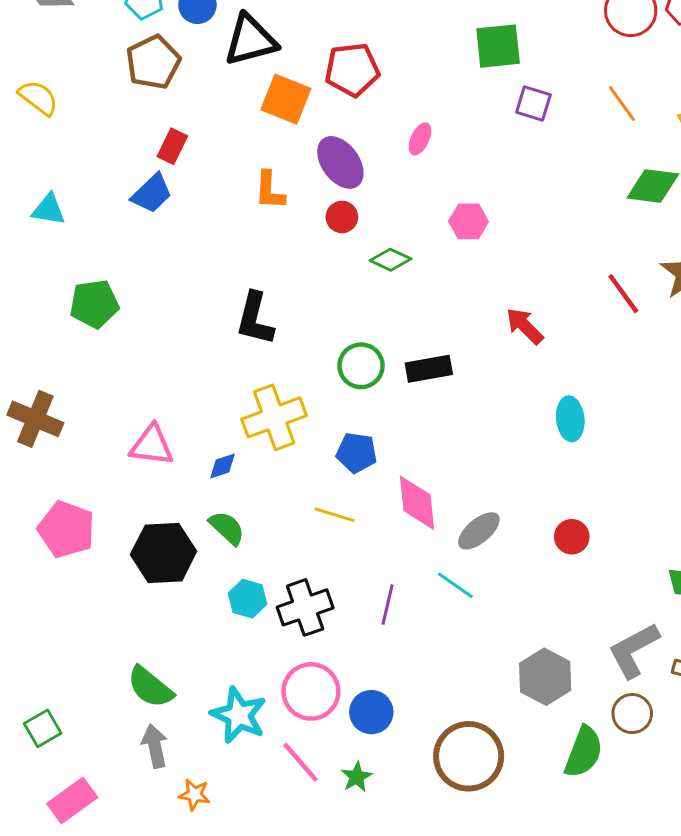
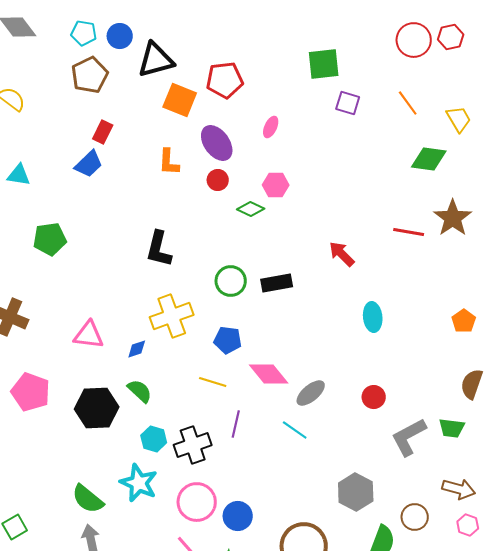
pink hexagon: (469, 221) -> (276, 185), moved
red line: (623, 294) -> (409, 232), turned -44
pink diamond: (417, 503) -> (269, 374), turned -33
purple line: (388, 605) -> (236, 424), moved
gray L-shape: (634, 650) -> (409, 437), moved
cyan star: (239, 715) -> (139, 483), moved

